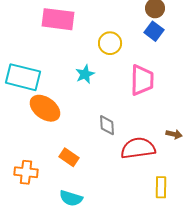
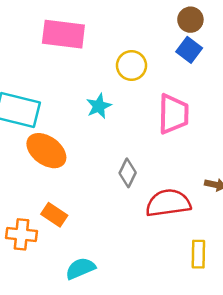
gray diamond: (107, 125) -> (128, 173), turned 30
orange rectangle: (69, 157) -> (54, 215), moved
cyan semicircle: (71, 198) -> (80, 268), turned 140

